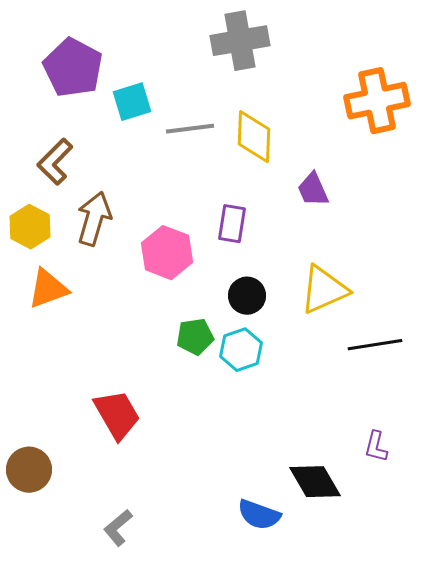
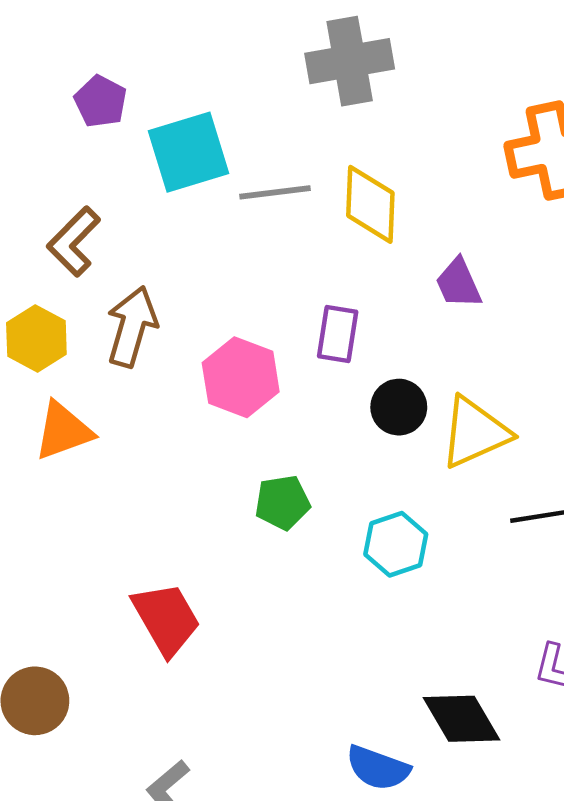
purple pentagon: (73, 68) -> (101, 101), size x0.6
cyan square: (132, 102) -> (189, 152), size x1.4
black circle: (247, 296) -> (399, 407), moved
cyan hexagon: (241, 350) -> (396, 544), moved

